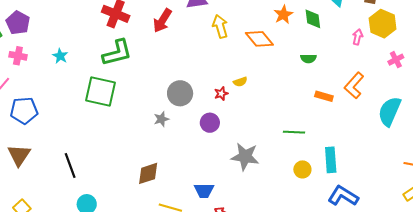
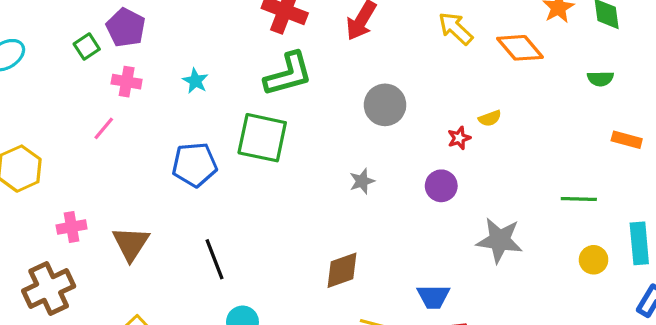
yellow arrow: (220, 26) -> (456, 28), turned -30
gray circle: (180, 93) -> (385, 105), moved
blue pentagon: (24, 110) -> (195, 165), moved

